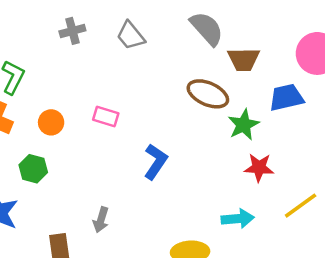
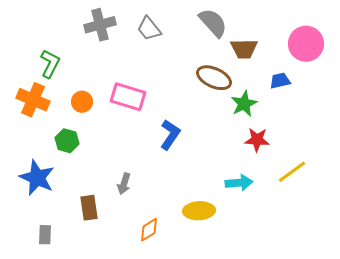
gray cross: (72, 31) -> (100, 25), size x1.4
blue trapezoid: (286, 97) -> (280, 81), size x0.7
pink rectangle: (106, 116) -> (128, 97), size x1.6

